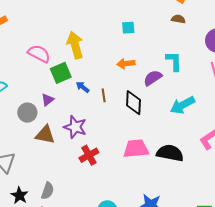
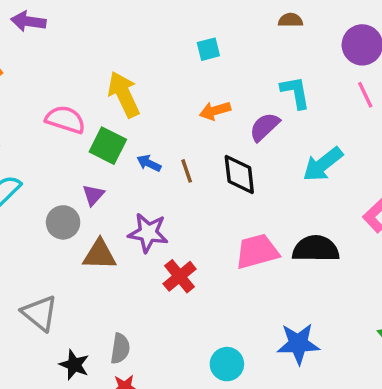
green square: (61, 73) -> (108, 146), turned -30

